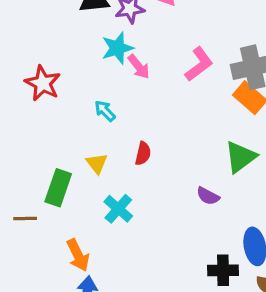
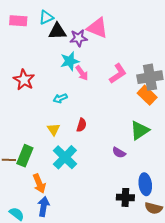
cyan arrow: (105, 111) -> (60, 98), turned -72
green rectangle: (58, 188) -> (25, 156), moved
cyan cross: (118, 209) -> (65, 157), size x1.4

